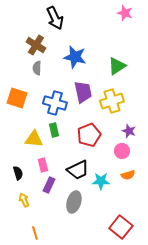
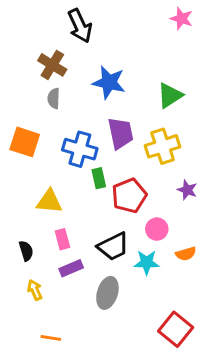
green rectangle: (54, 130) -> (99, 178), moved
pink circle: (122, 151) -> (157, 229), moved
purple rectangle: (49, 185) -> (71, 268), turned 42
orange line: (35, 233) -> (51, 338), turned -64

